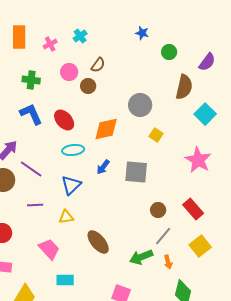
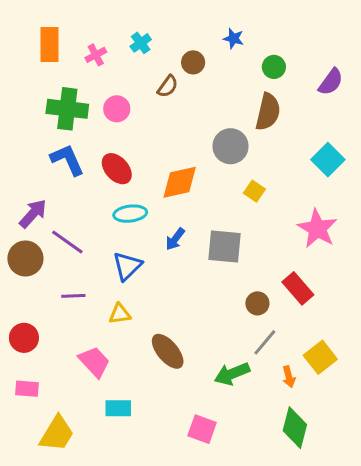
pink circle: (69, 72) -> (117, 109), moved
green cross: (31, 80) -> (67, 109), size x1.5
brown circle: (88, 86) -> (193, 62), moved
brown semicircle: (184, 87) -> (268, 112), moved
red rectangle: (193, 209) -> (298, 288), moved
orange arrow: (168, 262) -> (289, 377), moved

